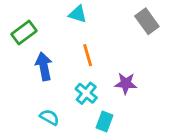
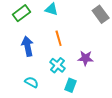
green rectangle: (24, 32) -> (22, 13), moved

